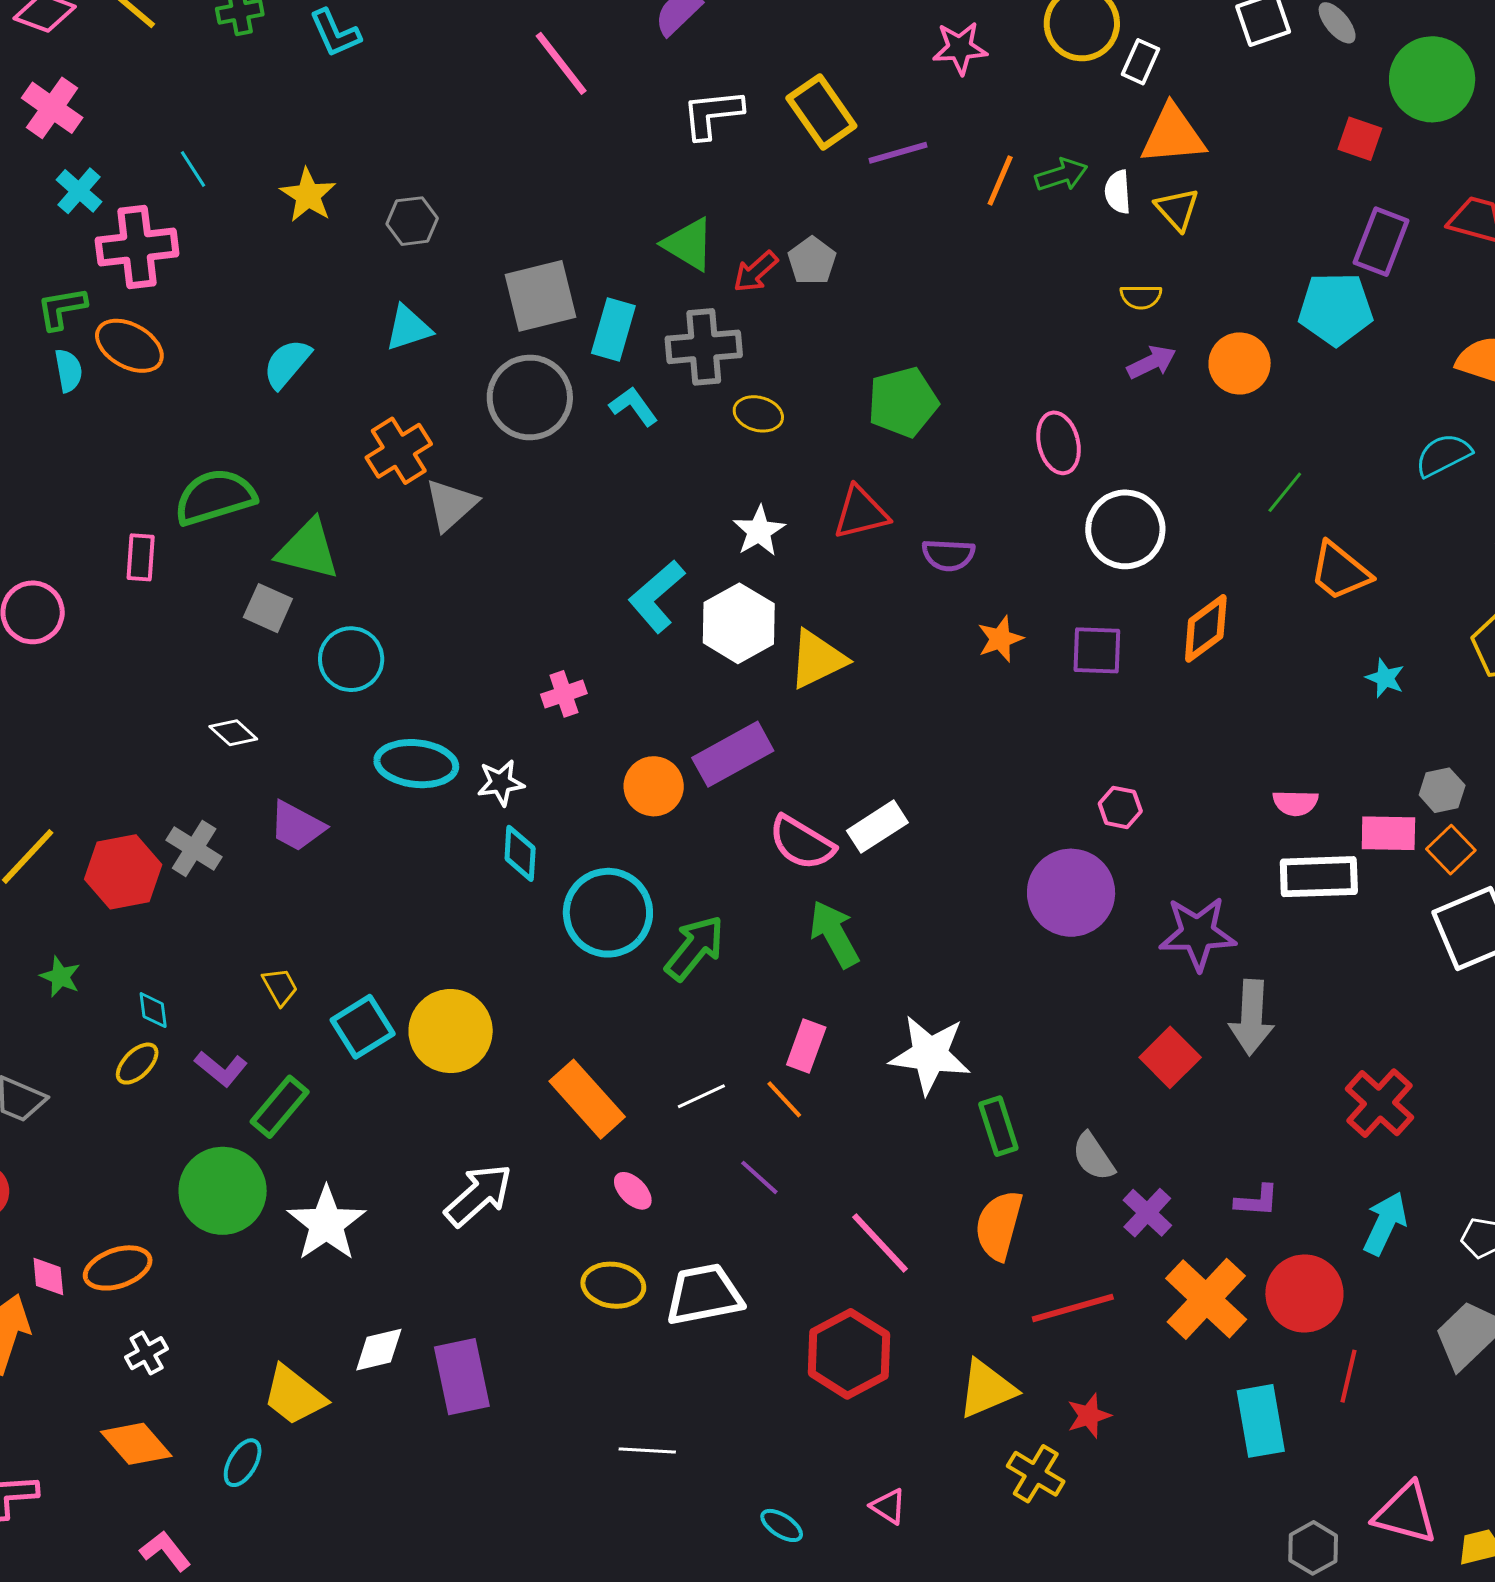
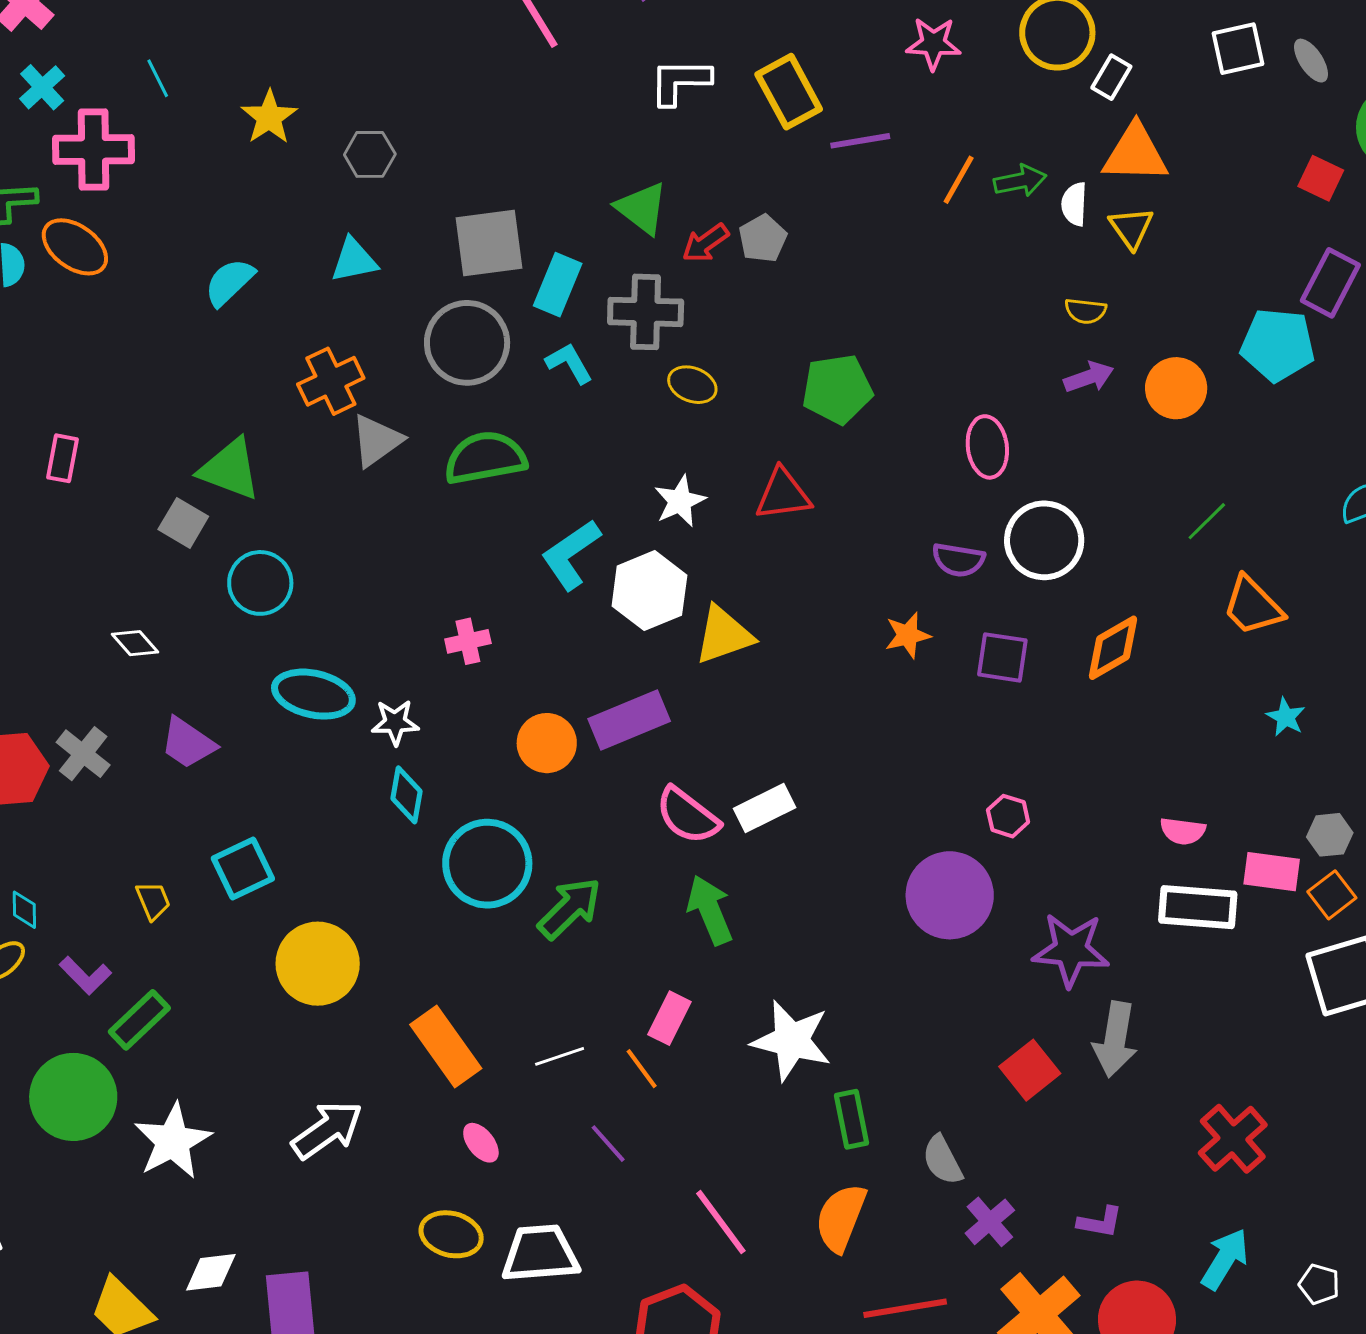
green semicircle: (215, 497) -> (485, 458), moved
purple semicircle: (948, 555) -> (958, 560), moved
cyan square: (363, 1027) -> (243, 869), moved

